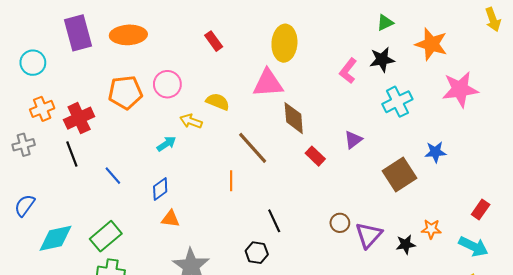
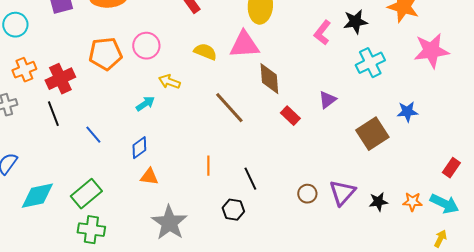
yellow semicircle: (218, 102) -> (205, 52), moved
orange line: (231, 181) -> (208, 166), moved
brown circle: (340, 223) -> (307, 194), moved
orange star: (431, 229) -> (412, 202), moved

